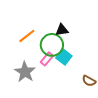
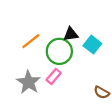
cyan square: (64, 57) -> (92, 45), moved
pink rectangle: (47, 59) -> (54, 76), moved

